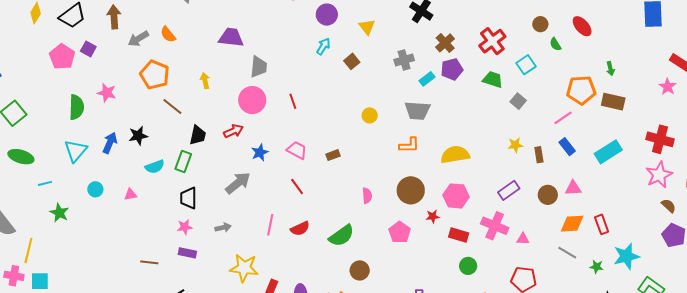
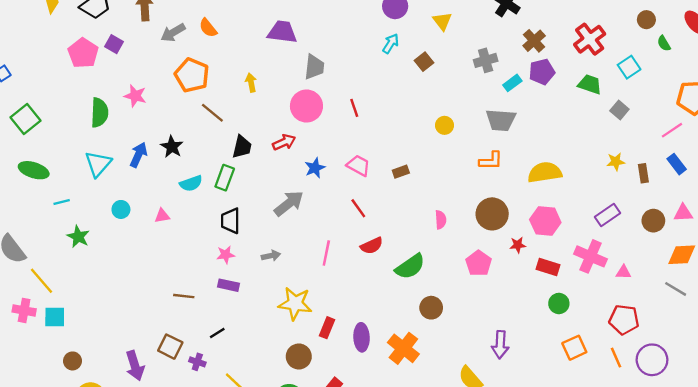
black star: (138, 136) -> (172, 147), turned -30
red semicircle: (300, 229) -> (372, 246), moved
yellow line: (28, 251) -> (41, 281), turned -55

